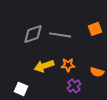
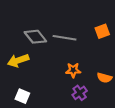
gray diamond: (33, 34) -> (35, 37), turned 70
yellow arrow: (44, 66) -> (18, 60), moved

